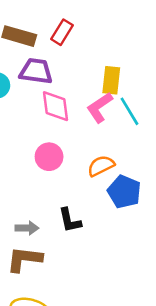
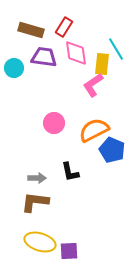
pink diamond: (55, 106) -> (76, 53), moved
cyan line: (129, 111) -> (116, 49), moved
orange semicircle: (101, 166) -> (94, 130), size x1.4

